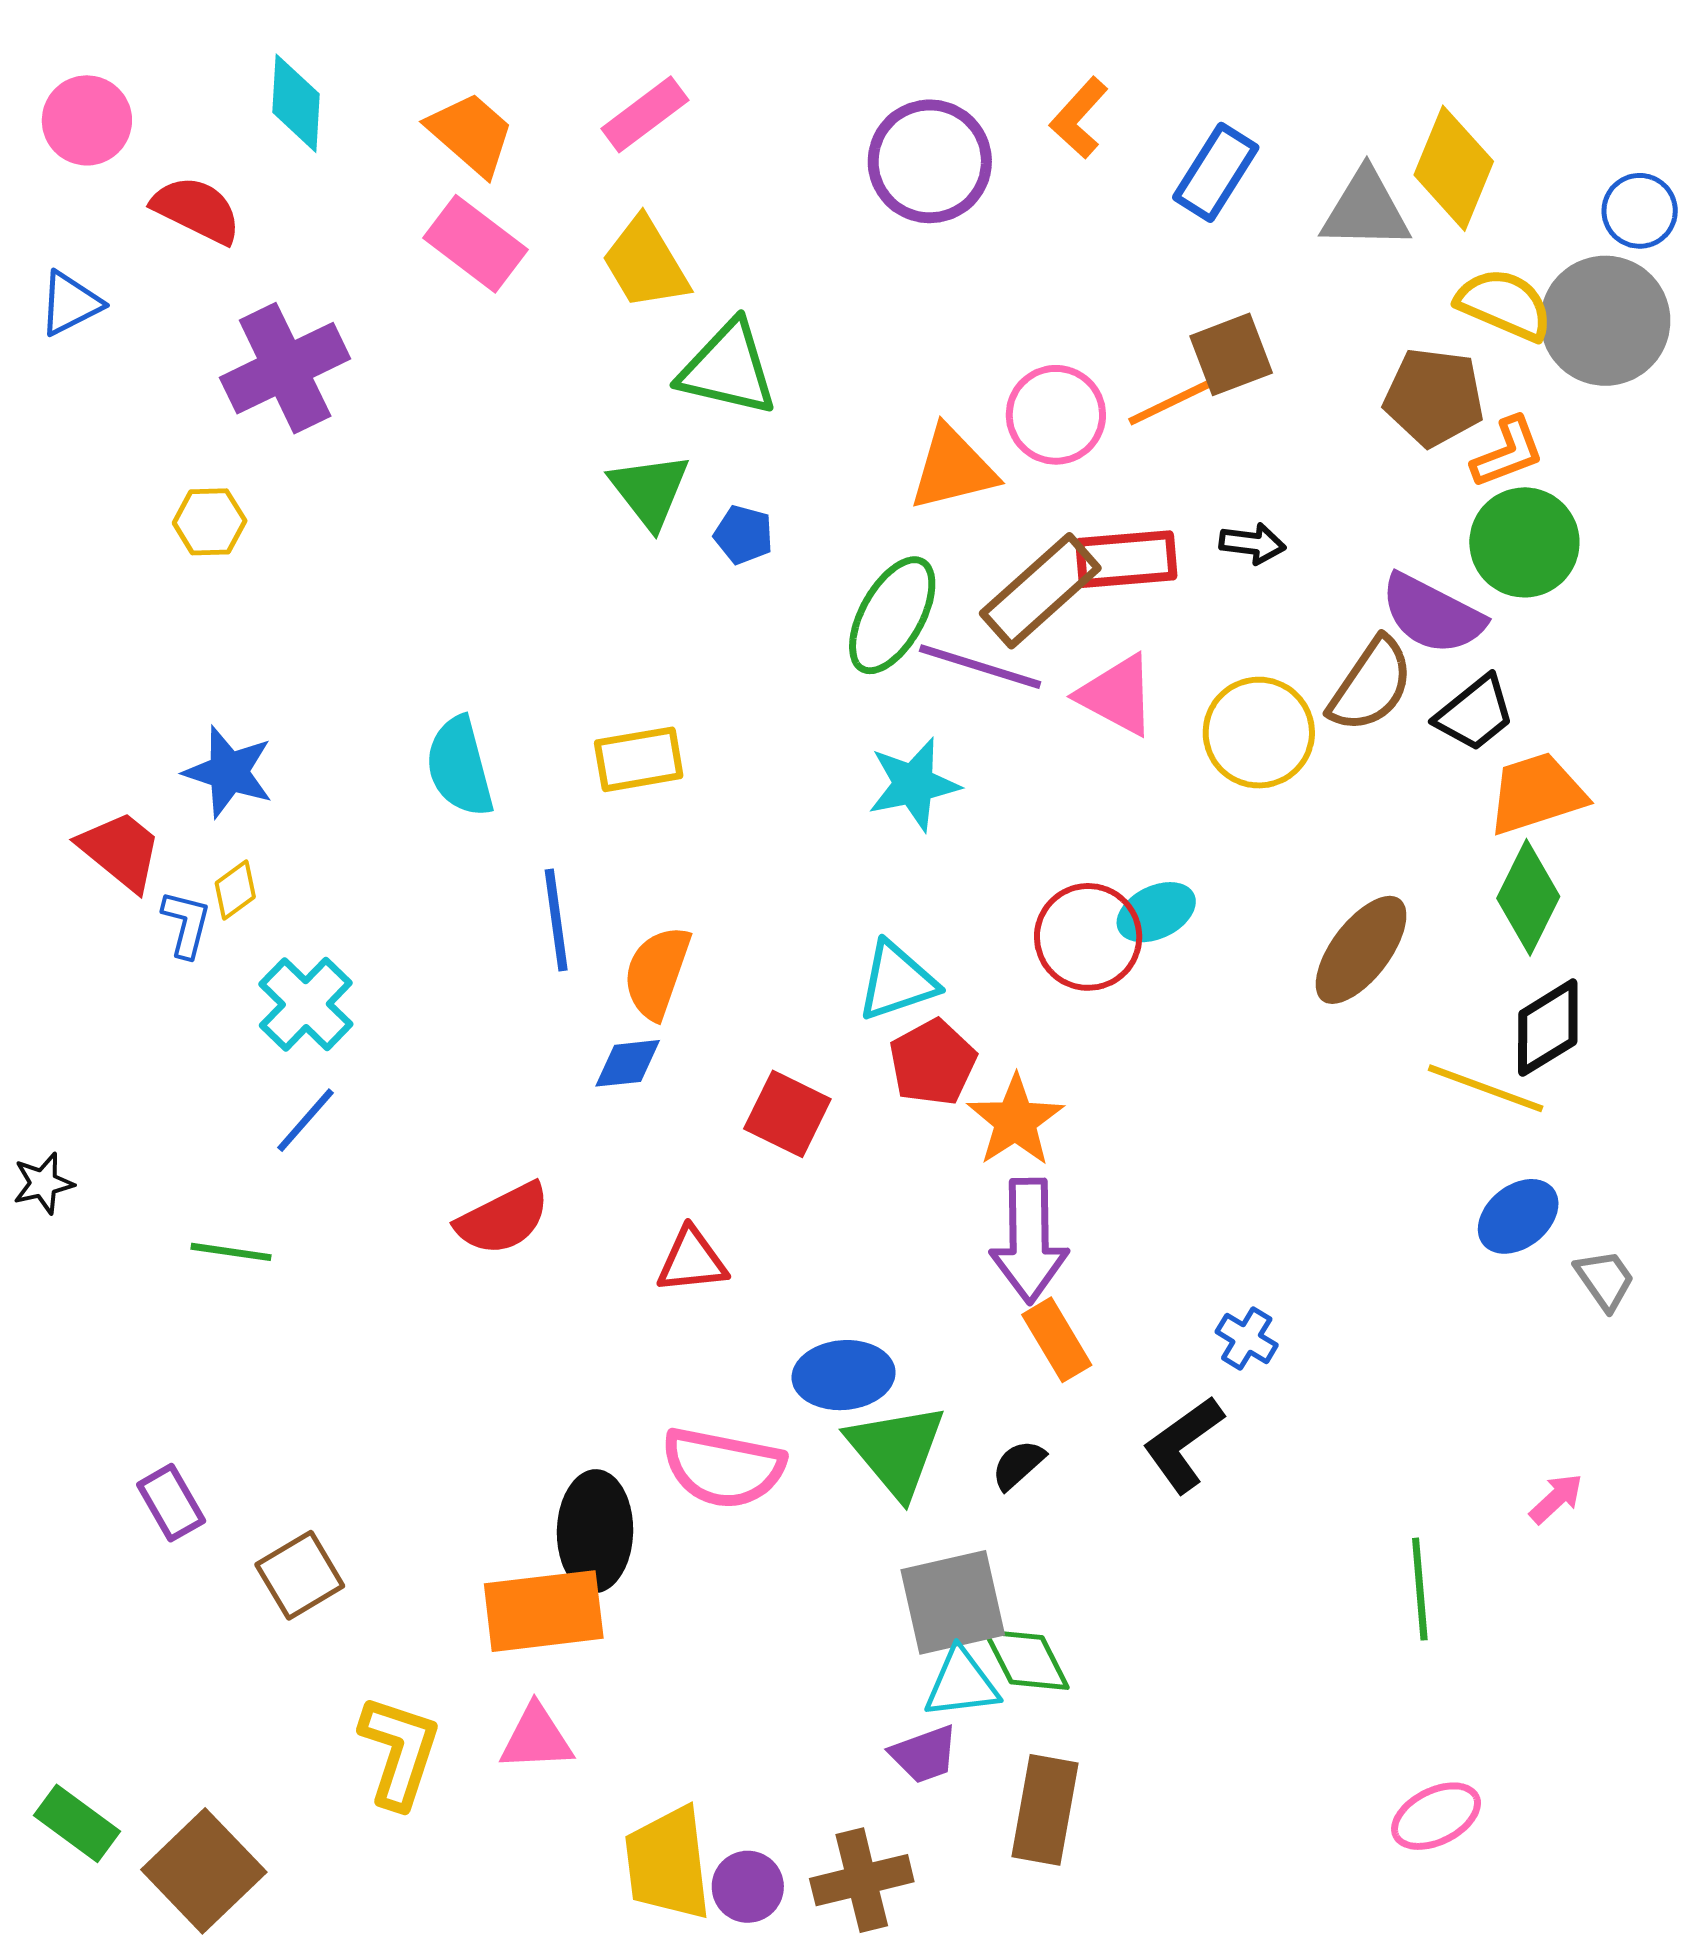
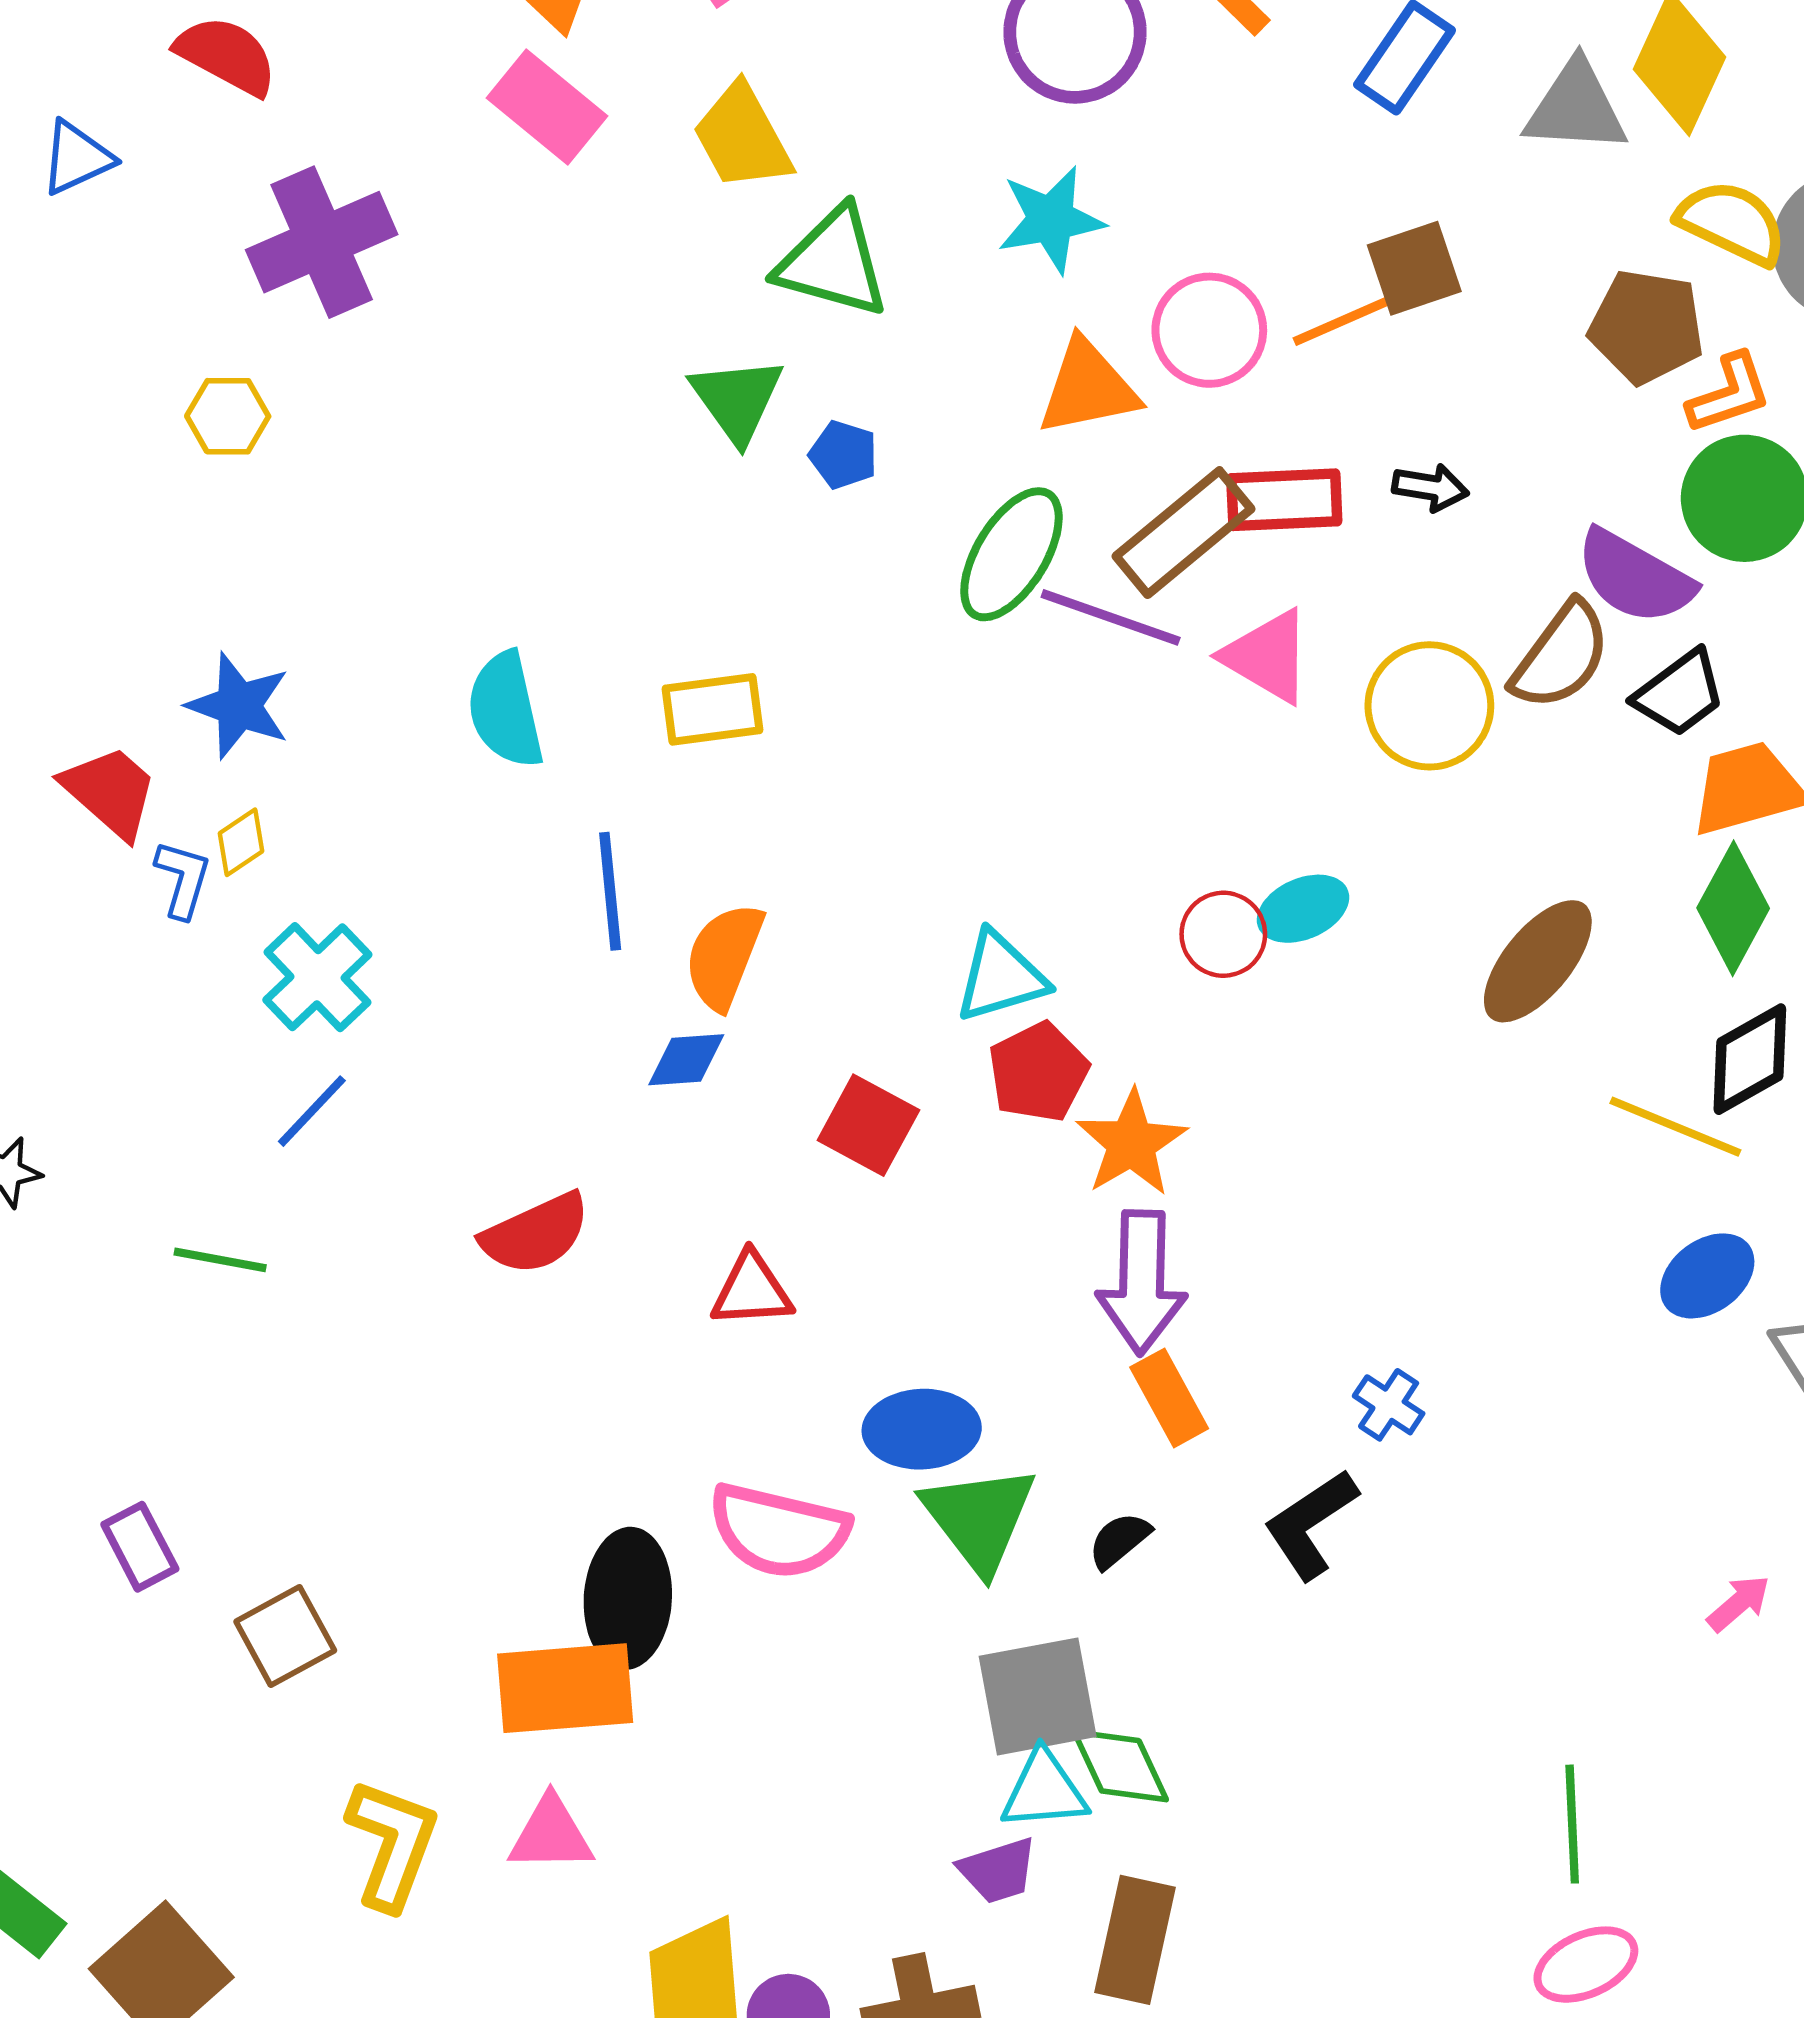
cyan star: (914, 784) -> (1051, 219), moved
red circle: (1088, 937) -> (1223, 934), size x0.7
green line: (1420, 1589) -> (1572, 1824), moved

